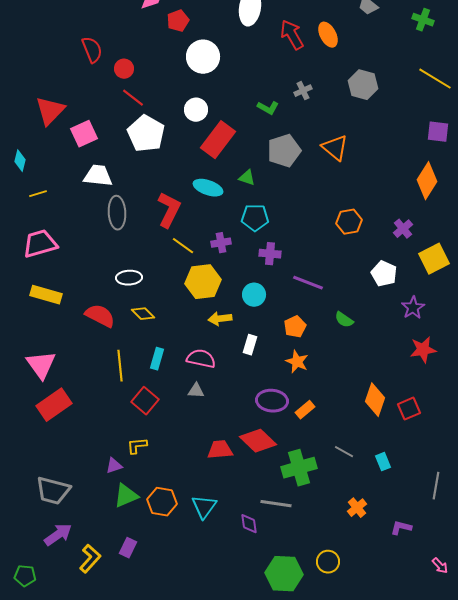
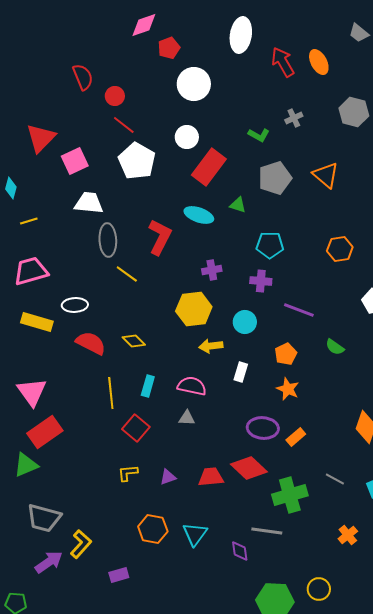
cyan pentagon: (255, 218) -> (270, 245), moved
yellow line: (183, 246) -> (127, 274), moved
white ellipse: (129, 278) -> (75, 305), moved
purple triangle: (114, 466) -> (168, 477), moved
green triangle: (126, 496) -> (26, 465), moved
purple rectangle: (128, 548) -> (119, 575), turned 48
yellow L-shape: (90, 559) -> (81, 544), moved

